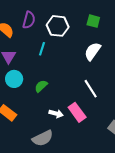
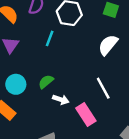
cyan circle: (14, 79) -> (16, 84), moved
white arrow: (56, 114) -> (61, 100), moved

